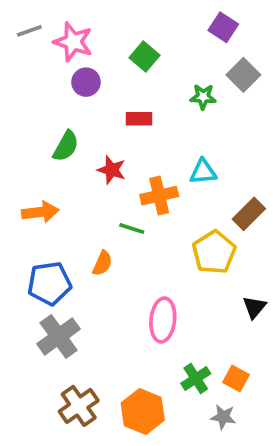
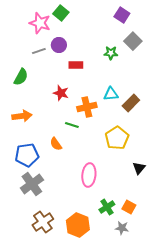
gray line: (29, 31) -> (39, 51), moved
green square: (145, 57) -> (61, 13), moved
purple circle: (86, 82) -> (59, 45), moved
green semicircle: (66, 146) -> (21, 77), moved
brown rectangle: (249, 214) -> (131, 103), moved
orange semicircle: (102, 263) -> (56, 144), turned 120

